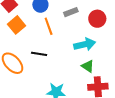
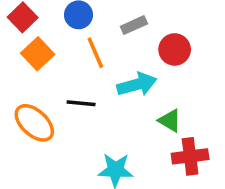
red circle: (97, 19) -> (175, 49), moved
cyan arrow: (85, 44) -> (137, 84), moved

